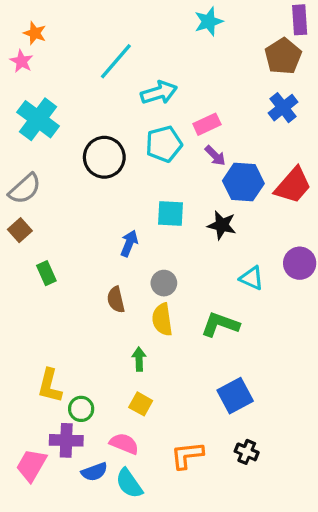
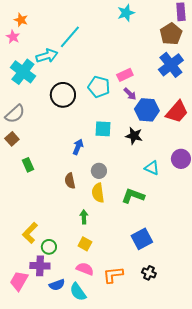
cyan arrow: (159, 93) -> (47, 56), moved
blue cross: (283, 108) -> (171, 65), size x1.4
cyan pentagon: (164, 144) -> (99, 87), turned 30
yellow L-shape: (50, 386) -> (30, 233), turned 30
pink semicircle: (124, 444) -> (85, 269), moved

